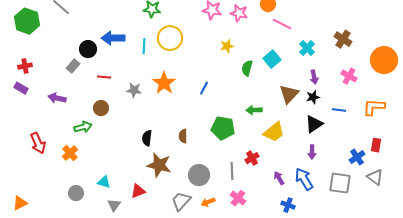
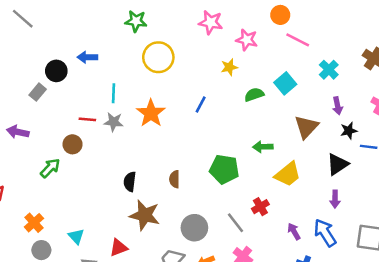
pink star: (239, 13) -> (247, 40), moved
blue arrow: (113, 38) -> (87, 57), size x0.7
cyan line: (144, 46) -> (114, 93), moved
green semicircle: (247, 68) -> (254, 95), turned 56
red line: (104, 77) -> (87, 119), moved
blue line: (204, 88) -> (201, 105), moved
black star: (313, 97) -> (349, 131), moved
green arrow: (83, 127) -> (50, 168), turned -30
orange cross: (70, 153) -> (34, 223), moved
gray line: (232, 171) -> (235, 223), turned -36
cyan triangle: (104, 182) -> (76, 236), turned 32

